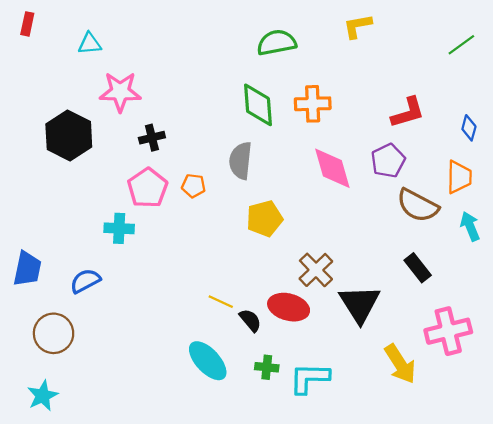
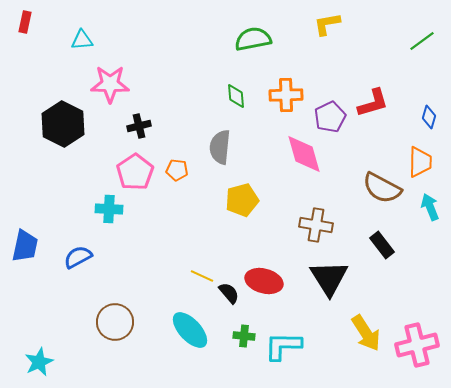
green diamond: (258, 105) -> (236, 96), size x0.6
purple pentagon: (388, 161) -> (330, 117), moved
brown cross: (316, 270) -> (316, 225), moved, turned -36
pink cross: (448, 331) -> (417, 345), moved
brown circle: (54, 333) -> (115, 322), moved

